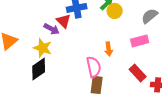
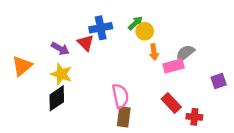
gray semicircle: (150, 16) -> (185, 53), moved
purple arrow: (52, 29) -> (60, 49), moved
orange arrow: (109, 49) -> (154, 52), moved

